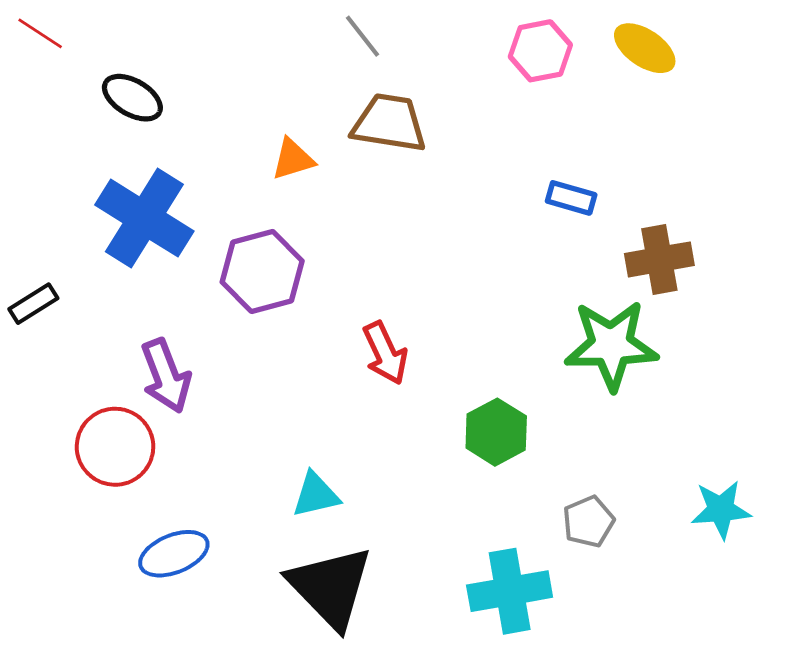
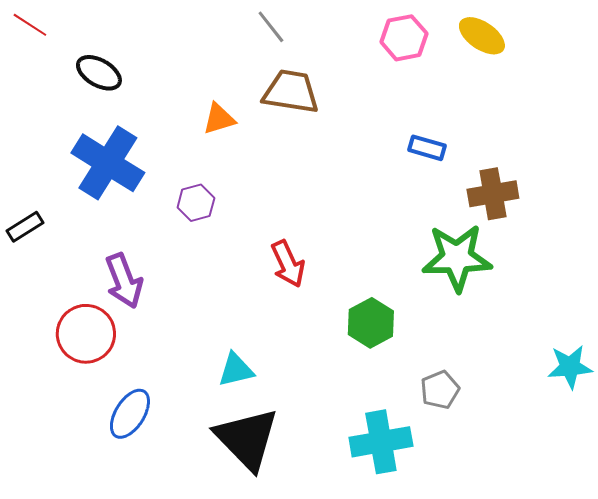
purple hexagon: (262, 272) -> (196, 203), size x0.6
cyan star: (721, 510) -> (570, 367), moved
blue ellipse: (174, 554) -> (130, 414), turned -36

